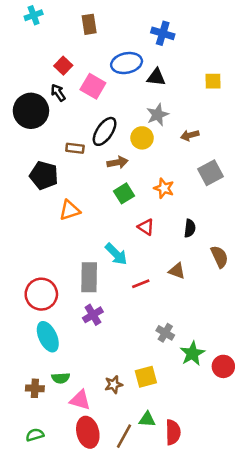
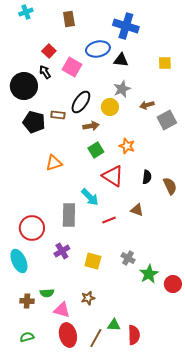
blue cross: (163, 33) -> (126, 26), size x1.4
gray square: (210, 173) -> (167, 120), moved
black pentagon: (44, 175) -> (34, 122), moved
red triangle: (146, 227) -> (113, 176), size x1.6
brown semicircle: (219, 257) -> (170, 186), moved
purple cross: (93, 315) -> (62, 251), moved
cyan ellipse: (48, 337) -> (19, 261), moved
yellow square: (146, 377) -> (93, 261), moved, turned 30

